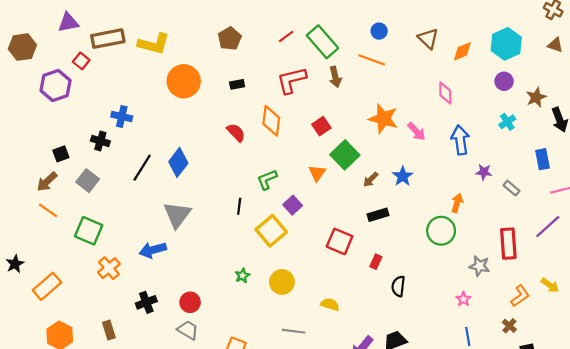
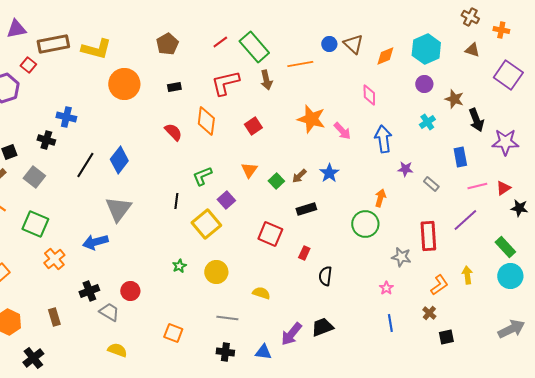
blue circle: (379, 31) -> (329, 44), moved
orange line: (372, 60) -> (300, 64), turned -30
brown star: (536, 97) -> (454, 99), turned -30
green square: (345, 155) -> (276, 181), moved, size x0.6
yellow arrow: (550, 285) -> (467, 275), turned -132
gray trapezoid: (188, 330) -> (109, 312), moved

